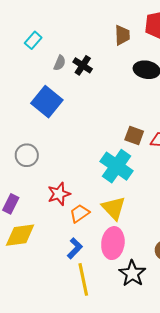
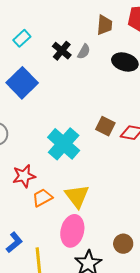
cyan rectangle: (33, 40) -> (22, 38), moved
gray semicircle: (60, 63) -> (84, 52), moved
cyan cross: (117, 166) -> (64, 144), moved
blue L-shape: (75, 248) -> (14, 242), moved

